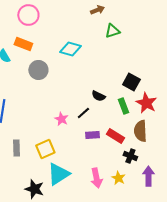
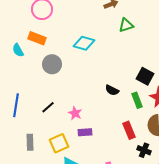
black line: (83, 113) -> (48, 107), moved
purple rectangle: (92, 135) -> (85, 132), moved
red rectangle: (115, 136) -> (129, 130), turned 36

